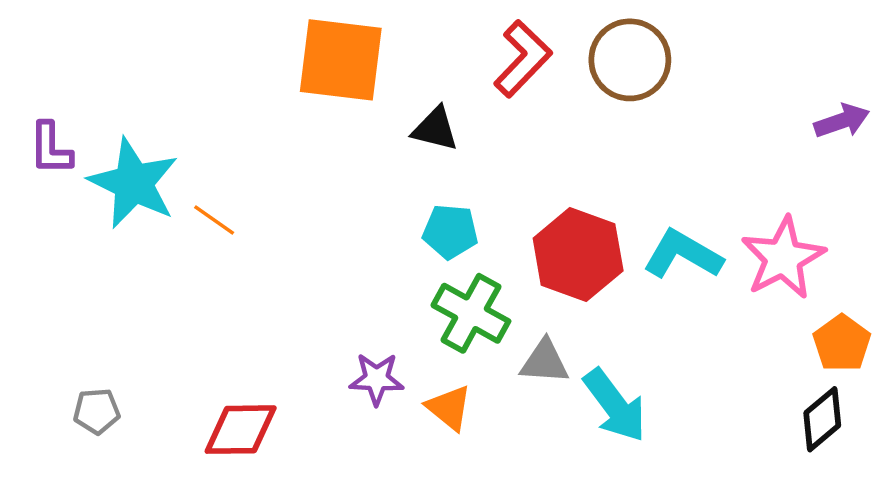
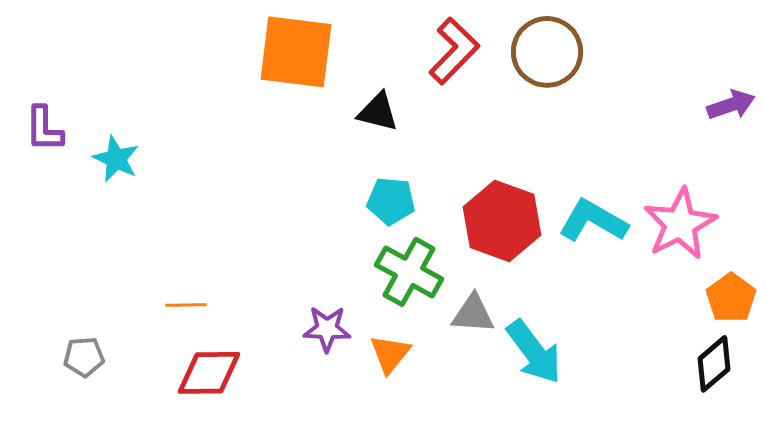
cyan star: (133, 183) -> (116, 159), size x0.6
orange line: (214, 220) -> (186, 305), moved, turned -36
orange triangle: (449, 408) -> (390, 354), turned 30

